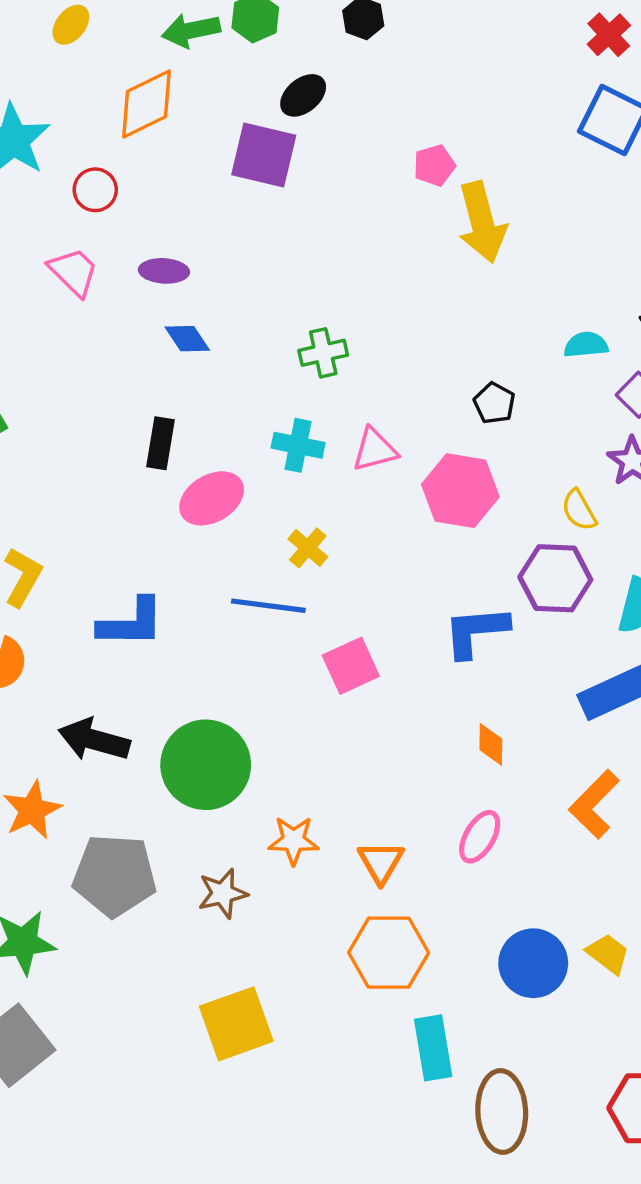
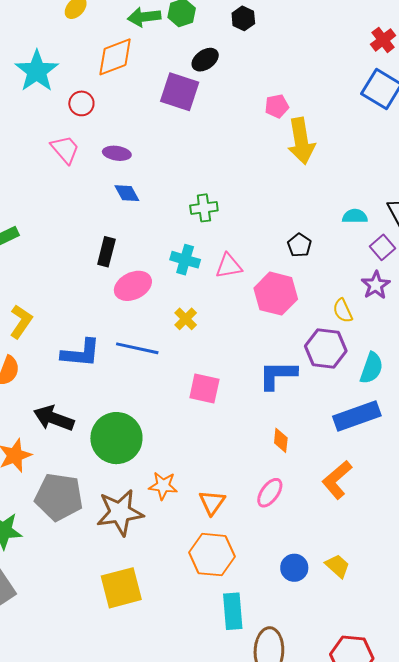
blue line: (268, 606) -> (137, 348), moved
pink square: (351, 666) -> (204, 389), turned 32
brown star: (223, 893) -> (120, 513), size x1.6
blue circle: (533, 963) -> (294, 568), size x0.7

